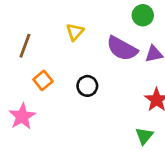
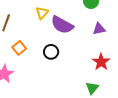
purple semicircle: (122, 49) -> (62, 25), moved

